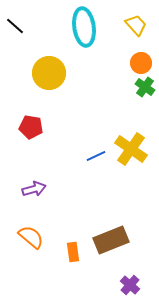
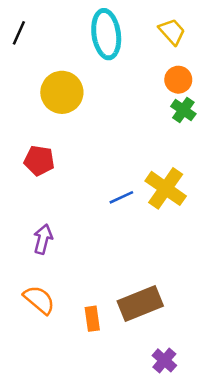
black line: (15, 26) -> (19, 33), turned 72
purple arrow: (34, 189) -> (43, 239), turned -60

